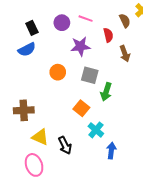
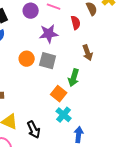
brown arrow: (125, 54) -> (88, 53), moved
gray square: (90, 75) -> (48, 61), moved
orange square: (81, 108) -> (59, 94), moved

